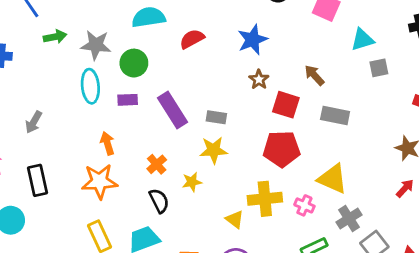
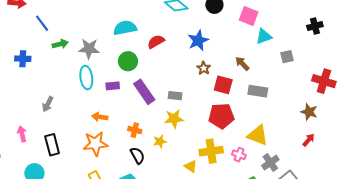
cyan triangle: (362, 40) -> (264, 36), moved
green circle: (134, 63) -> (128, 61), moved
orange arrow: (107, 143) -> (100, 117), turned -63
orange cross: (157, 164) -> (135, 130), turned -32

